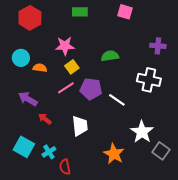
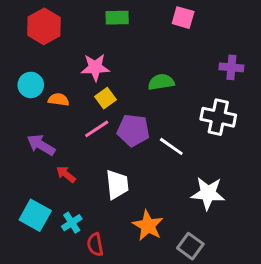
white star: (142, 132) -> (208, 193), turned -30
gray square: (161, 151) -> (190, 246), moved
orange star: (114, 154) -> (148, 226), moved

